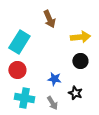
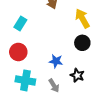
yellow arrow: (80, 37) -> (82, 18), turned -114
cyan rectangle: (19, 42) -> (20, 24), size x0.6

